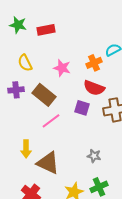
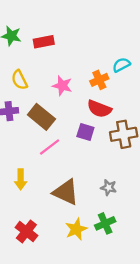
gray star: (94, 156) -> (109, 188), moved
brown triangle: (48, 163) -> (66, 192), moved

